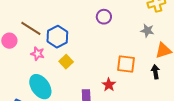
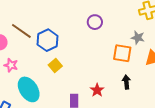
pink star: (38, 54) -> (11, 65), moved
orange square: (126, 64) -> (122, 53), moved
black arrow: (155, 72) -> (126, 82), moved

